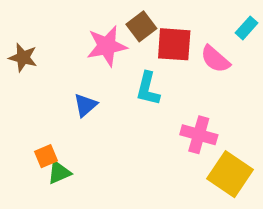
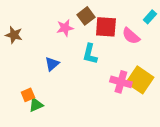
pink star: (107, 46) -> (65, 28), size x0.7
yellow square: (230, 174) -> (140, 80), moved

